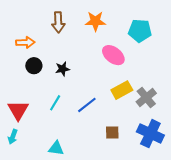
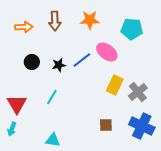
orange arrow: (25, 42) -> (24, 27), moved
yellow rectangle: (122, 90) -> (115, 85), turned -36
blue line: (87, 105) -> (82, 60), moved

